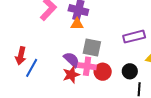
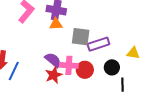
purple rectangle: (134, 37) -> (98, 44), moved
gray square: (92, 48) -> (81, 37), moved

